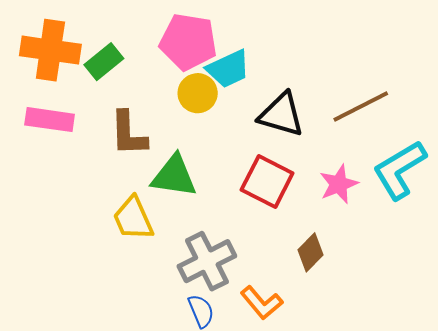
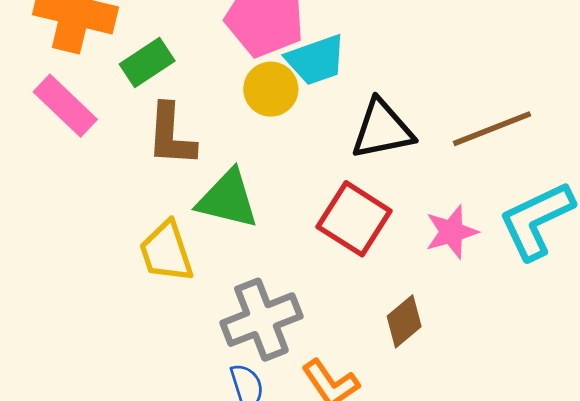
green rectangle: (104, 62) -> (147, 63), moved
black triangle: (281, 115) -> (382, 129), turned -33
pink rectangle: (50, 120) -> (65, 106), turned 30

